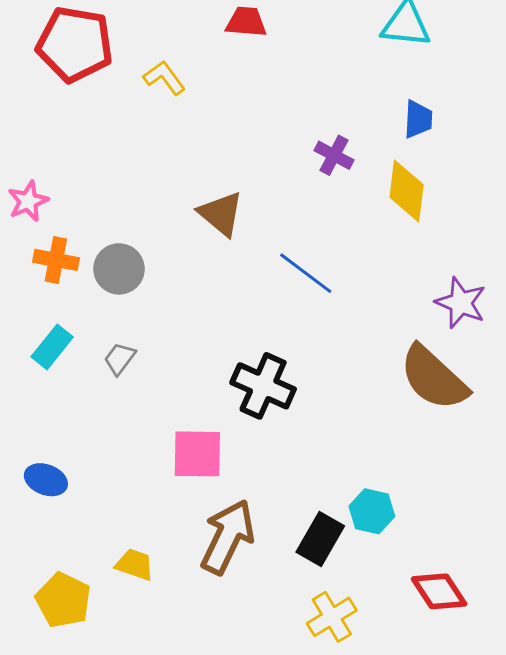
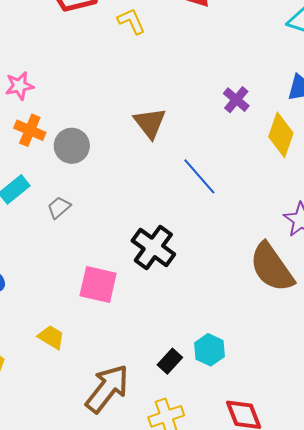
brown arrow: (228, 537) -> (107, 389), moved
black rectangle: (320, 539) -> (170, 361), size x0.7
yellow trapezoid: (135, 565) -> (51, 337), moved

